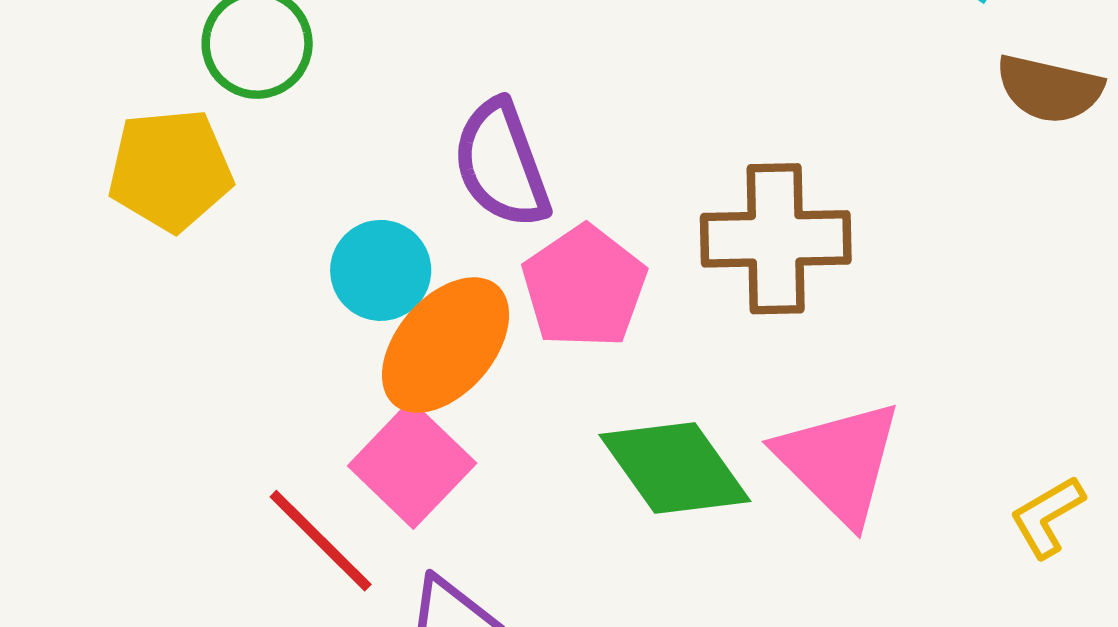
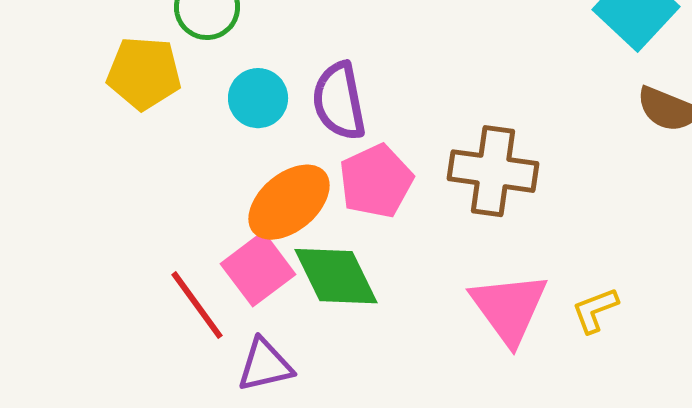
cyan circle: (381, 270) -> (258, 98), moved
green diamond: (675, 468) -> (336, 276), moved
yellow L-shape: (1047, 517) -> (595, 310), moved

